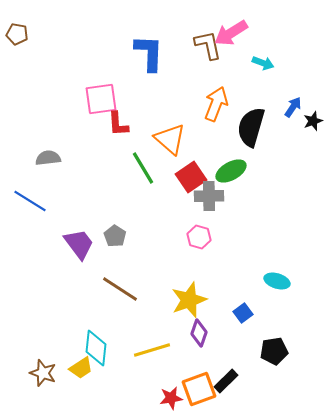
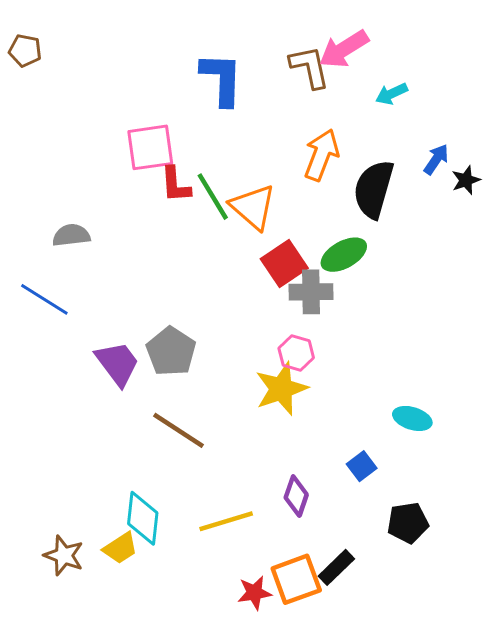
cyan arrow: (263, 63) -> (391, 94), turned 135
green line: (143, 168) -> (213, 197), moved
gray pentagon: (115, 236) -> (171, 351), size x1.5
yellow star: (189, 300) -> (281, 389), moved

